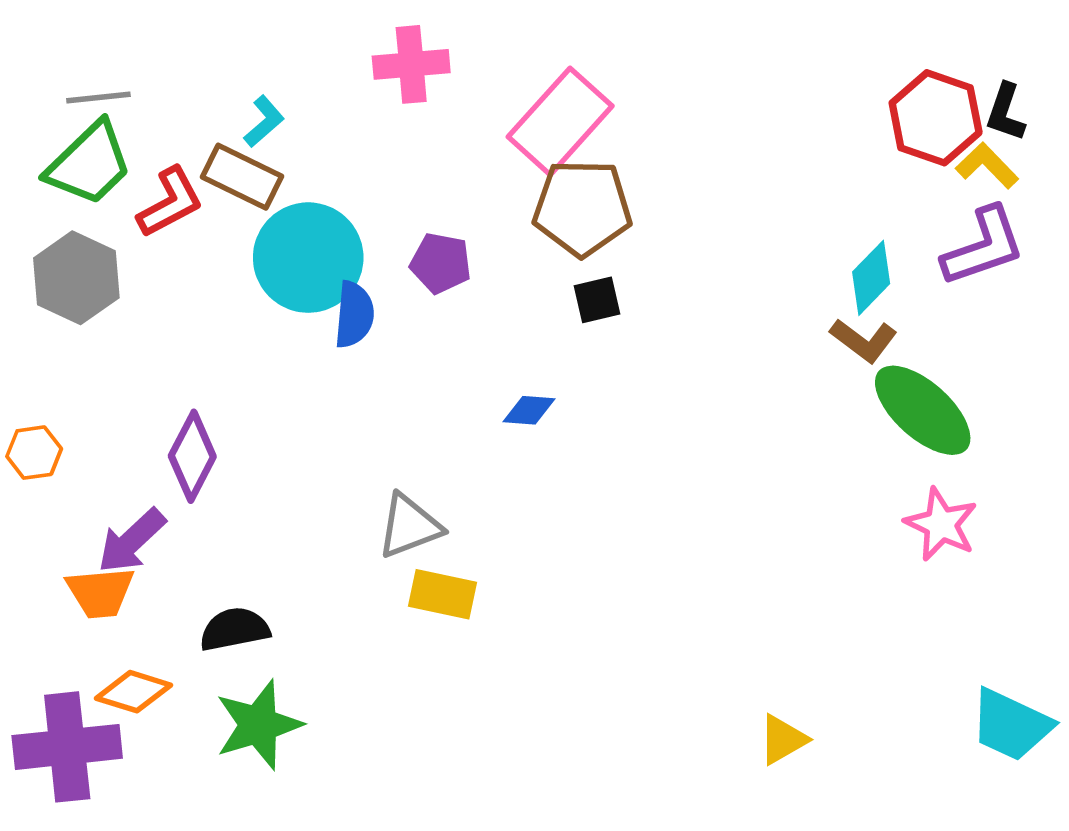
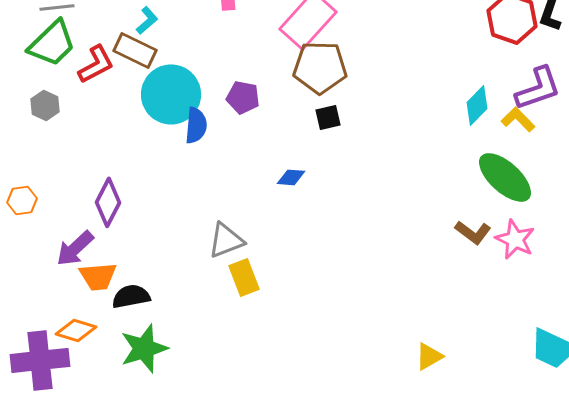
yellow L-shape: (987, 166) -> (518, 119), moved
gray hexagon: (76, 278) -> (45, 105), size x0.6
brown L-shape: (864, 340) -> (473, 232), moved
orange trapezoid: (100, 592) -> (98, 276), moved
yellow rectangle: (442, 594) -> (244, 277), turned 57

